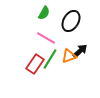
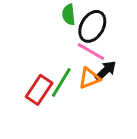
green semicircle: (44, 13) -> (69, 15), moved, turned 144
pink line: (46, 38) -> (91, 52), moved

